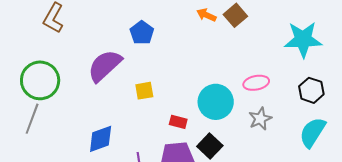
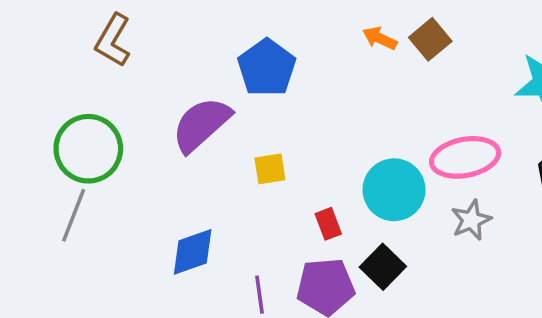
blue pentagon: (142, 33) -> (267, 68), size x1.4
pink ellipse: (256, 83) -> (465, 157), size x1.5
red rectangle: (178, 122) -> (328, 224), turned 54

